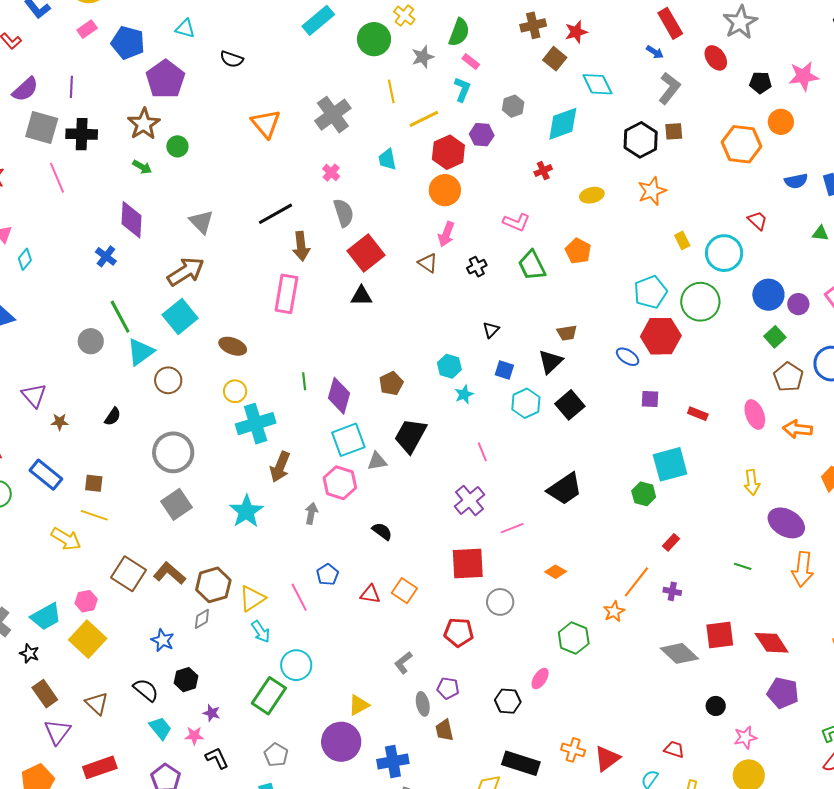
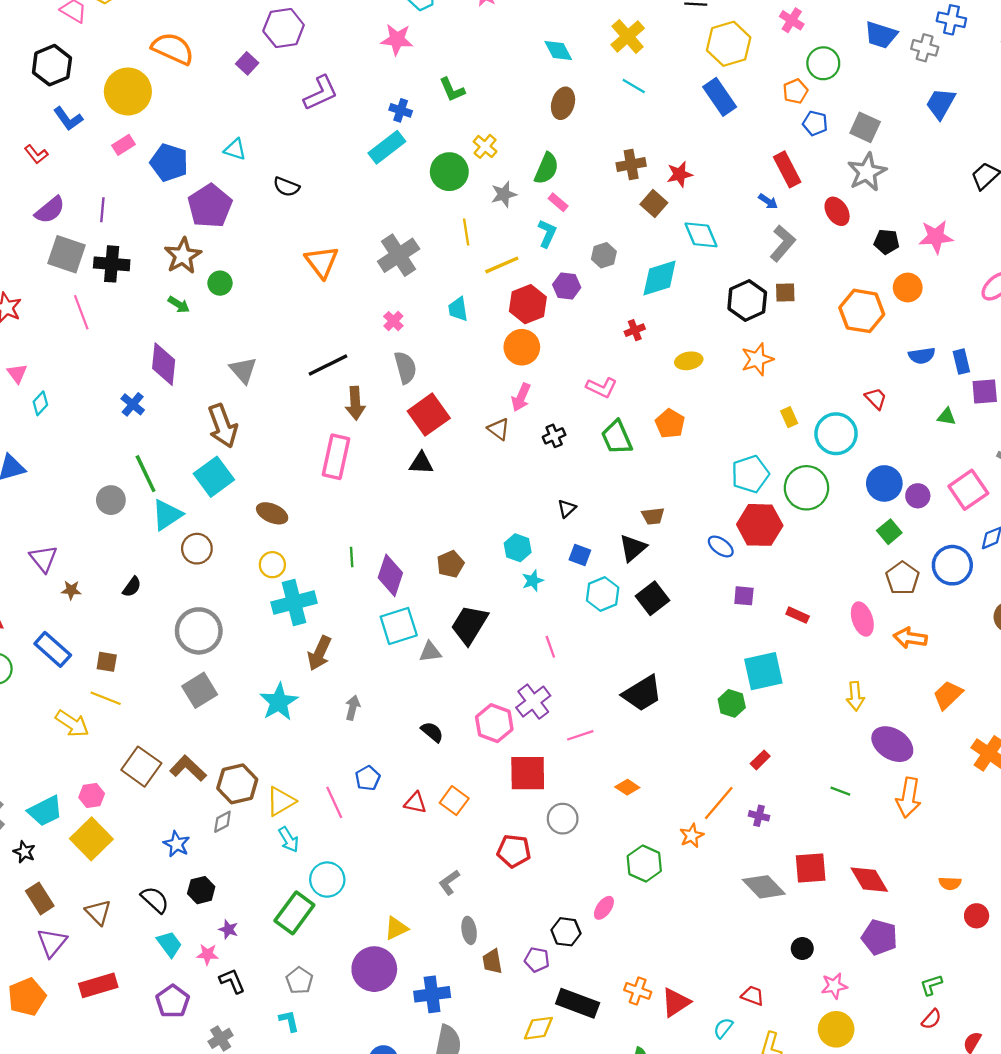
brown arrow: (186, 272) -> (223, 426), turned 99
pink hexagon: (340, 483) -> (494, 723), moved
purple pentagon: (448, 688) -> (537, 960), moved

